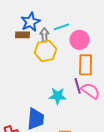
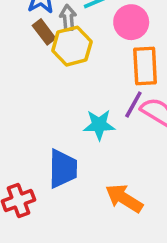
brown rectangle: (22, 35) -> (44, 32), moved, turned 56
purple line: (78, 86) -> (133, 104), turned 49

